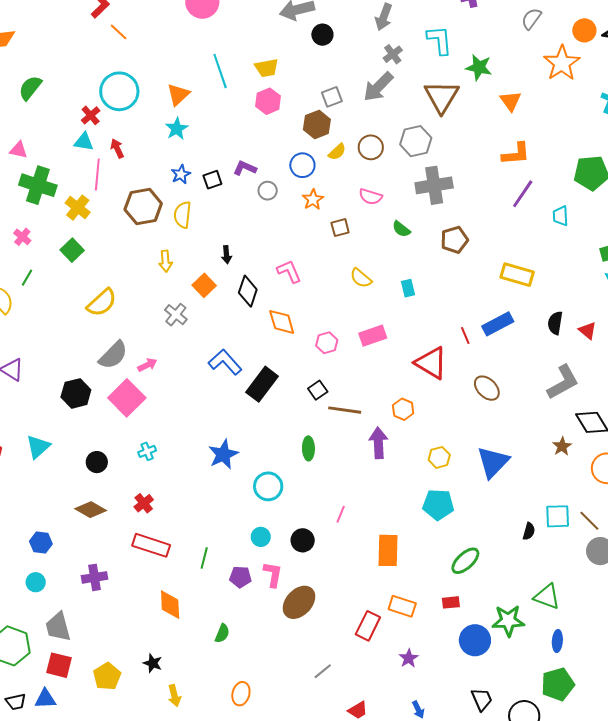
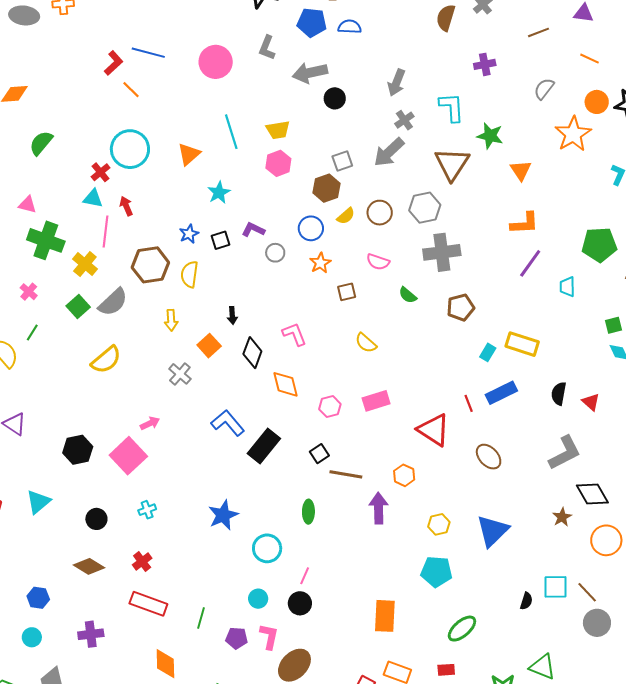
cyan star: (177, 129) -> (219, 193), moved
cyan rectangle: (408, 288) -> (488, 352), moved, turned 42
gray semicircle: (113, 355) -> (113, 302), moved
pink line: (341, 514) -> (305, 576), moved

